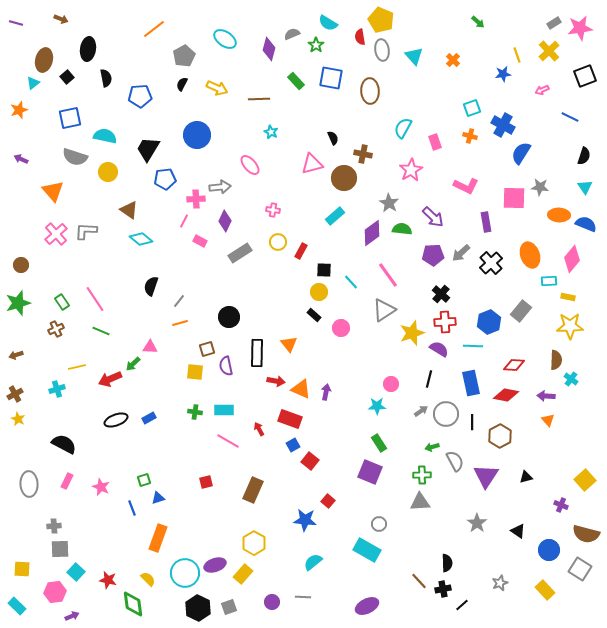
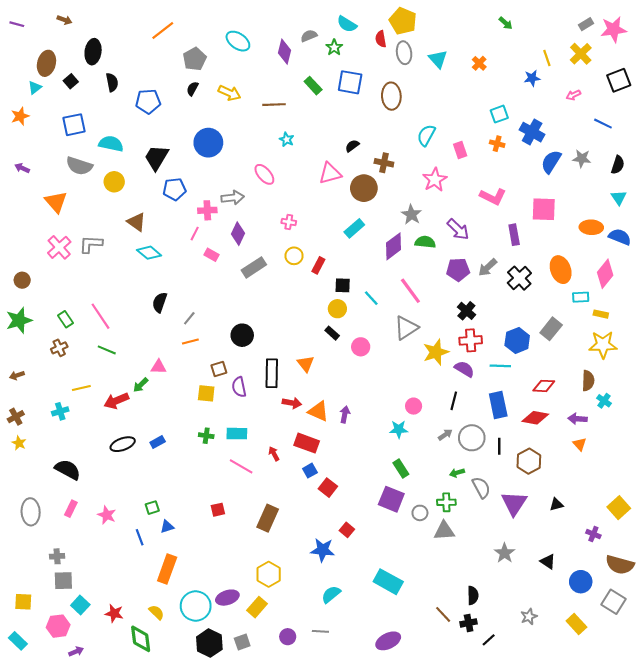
black semicircle: (333, 138) -> (352, 146), turned -104
gray star: (540, 187) -> (582, 159), moved
gray circle: (379, 524) -> (420, 513), moved

